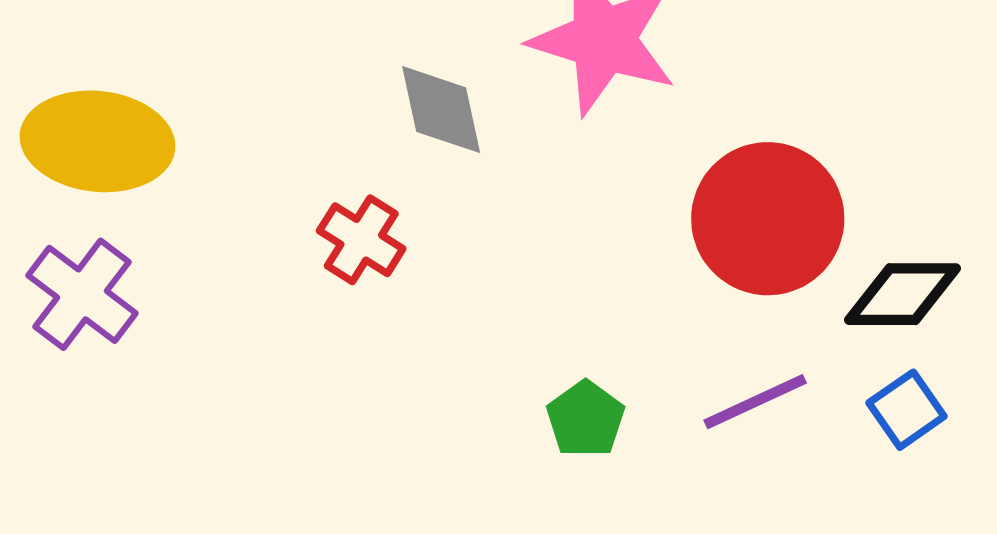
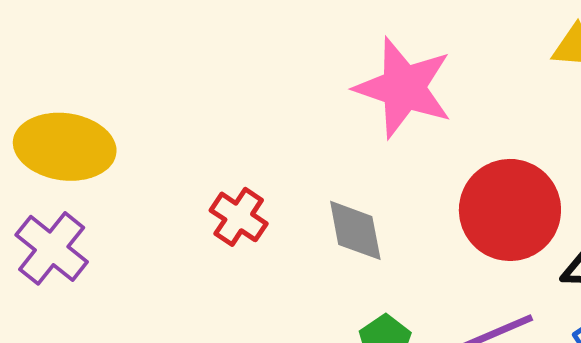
gray diamond: (441, 110) -> (355, 230), moved

